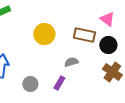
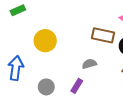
yellow circle: (44, 34) -> (45, 41), moved

